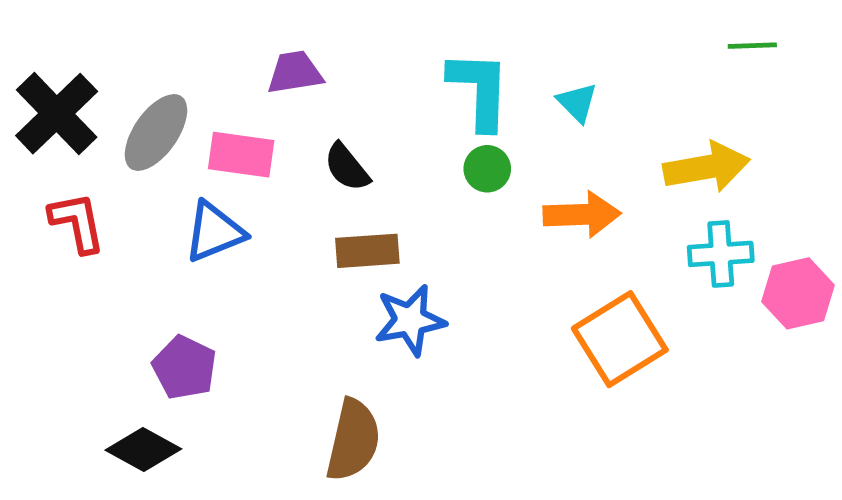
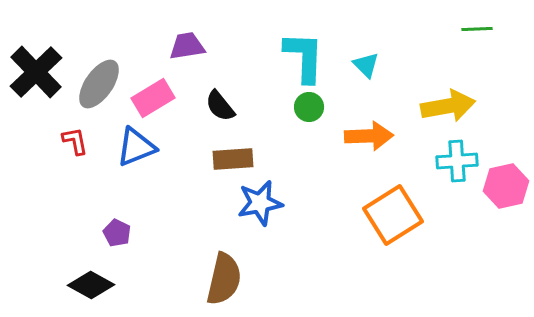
pink rectangle: (241, 155) -> (153, 98), turned -39
red L-shape: (77, 222) -> (75, 141), moved, size x0.7
purple pentagon: (184, 368) -> (117, 233), size x0.7

